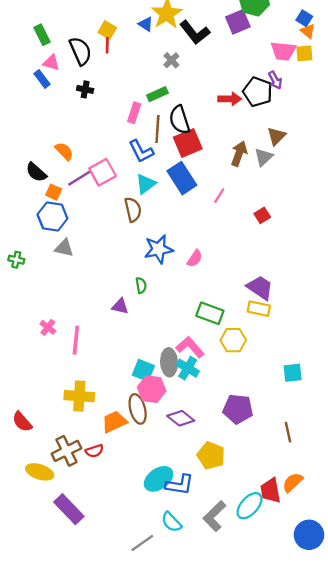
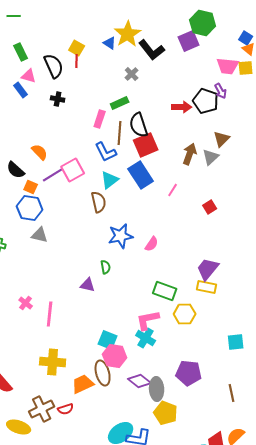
purple trapezoid: (260, 288) -> (208, 269), turned -85
pink L-shape: (190, 347) -> (148, 320), turned -60
gray ellipse: (169, 362) -> (157, 389), moved

